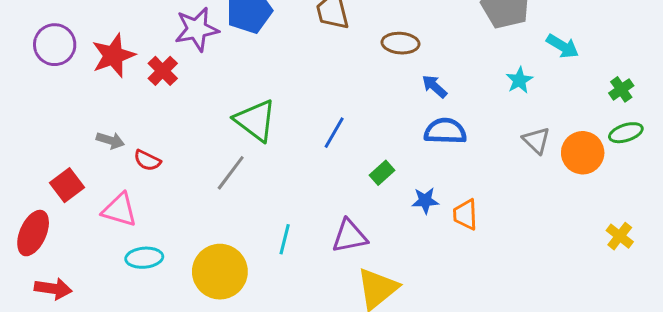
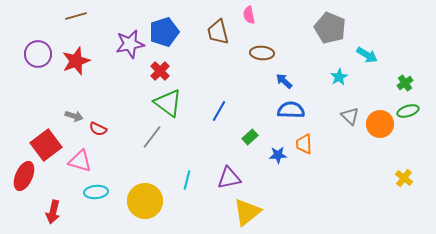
red cross: (163, 71) -> (160, 71), moved
red square: (67, 185) -> (46, 145), size x1.4
orange trapezoid: (465, 214) -> (304, 144), moved
red arrow: (53, 289) -> (53, 212), moved, turned 95

